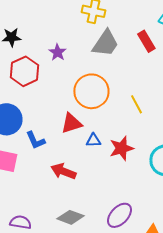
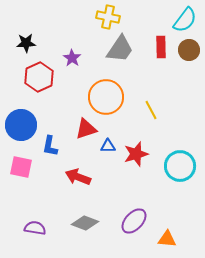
red rectangle: (146, 41) -> (161, 47), turned 30
blue L-shape: (35, 140) -> (50, 146), turned 35

